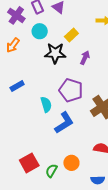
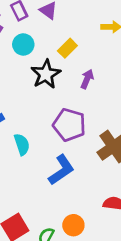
black star: (55, 53) -> (46, 74), turned -30
cyan semicircle: (46, 104) -> (22, 144), moved

